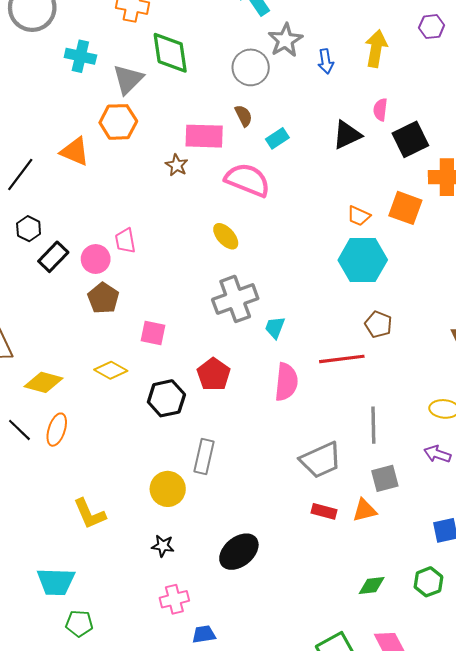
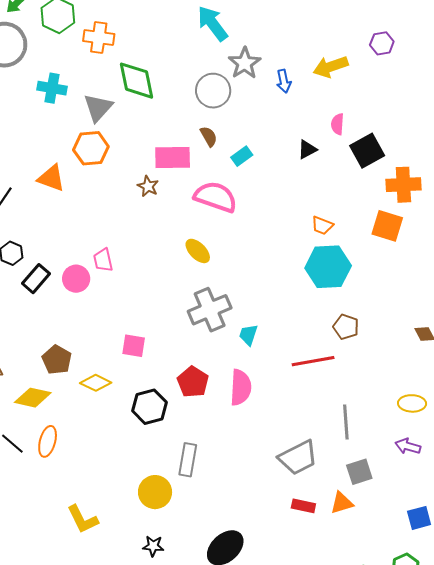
yellow arrow: (376, 48) -> (331, 67), turned -116
black triangle: (347, 135) -> (307, 150), size x0.7
orange square: (405, 208) -> (387, 226), moved
brown pentagon: (103, 298) -> (57, 360), moved
pink semicircle: (286, 382) -> (241, 387), moved

